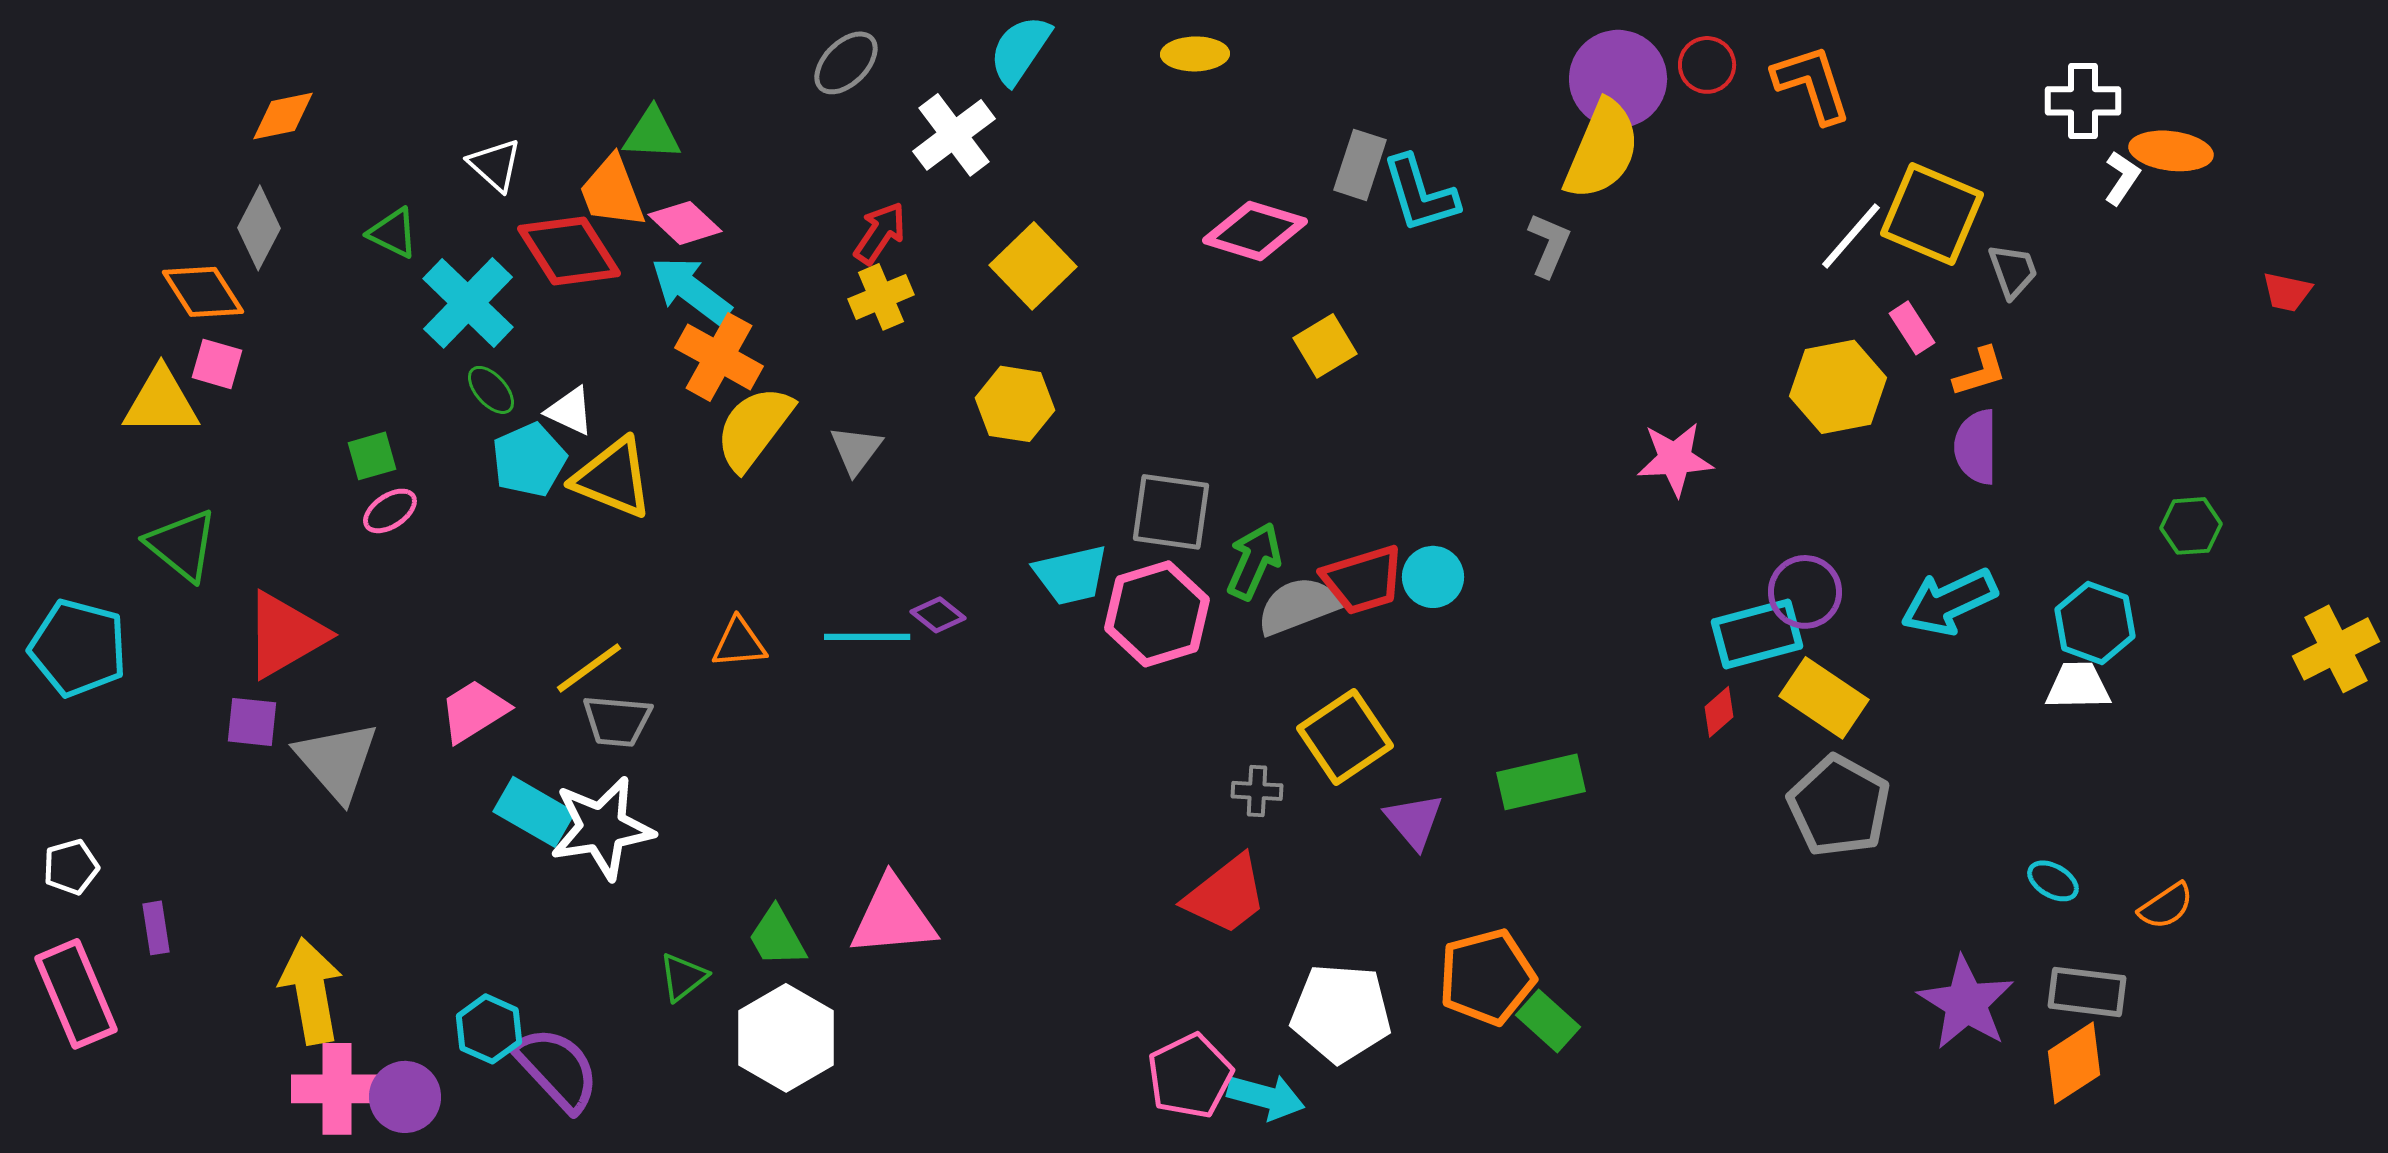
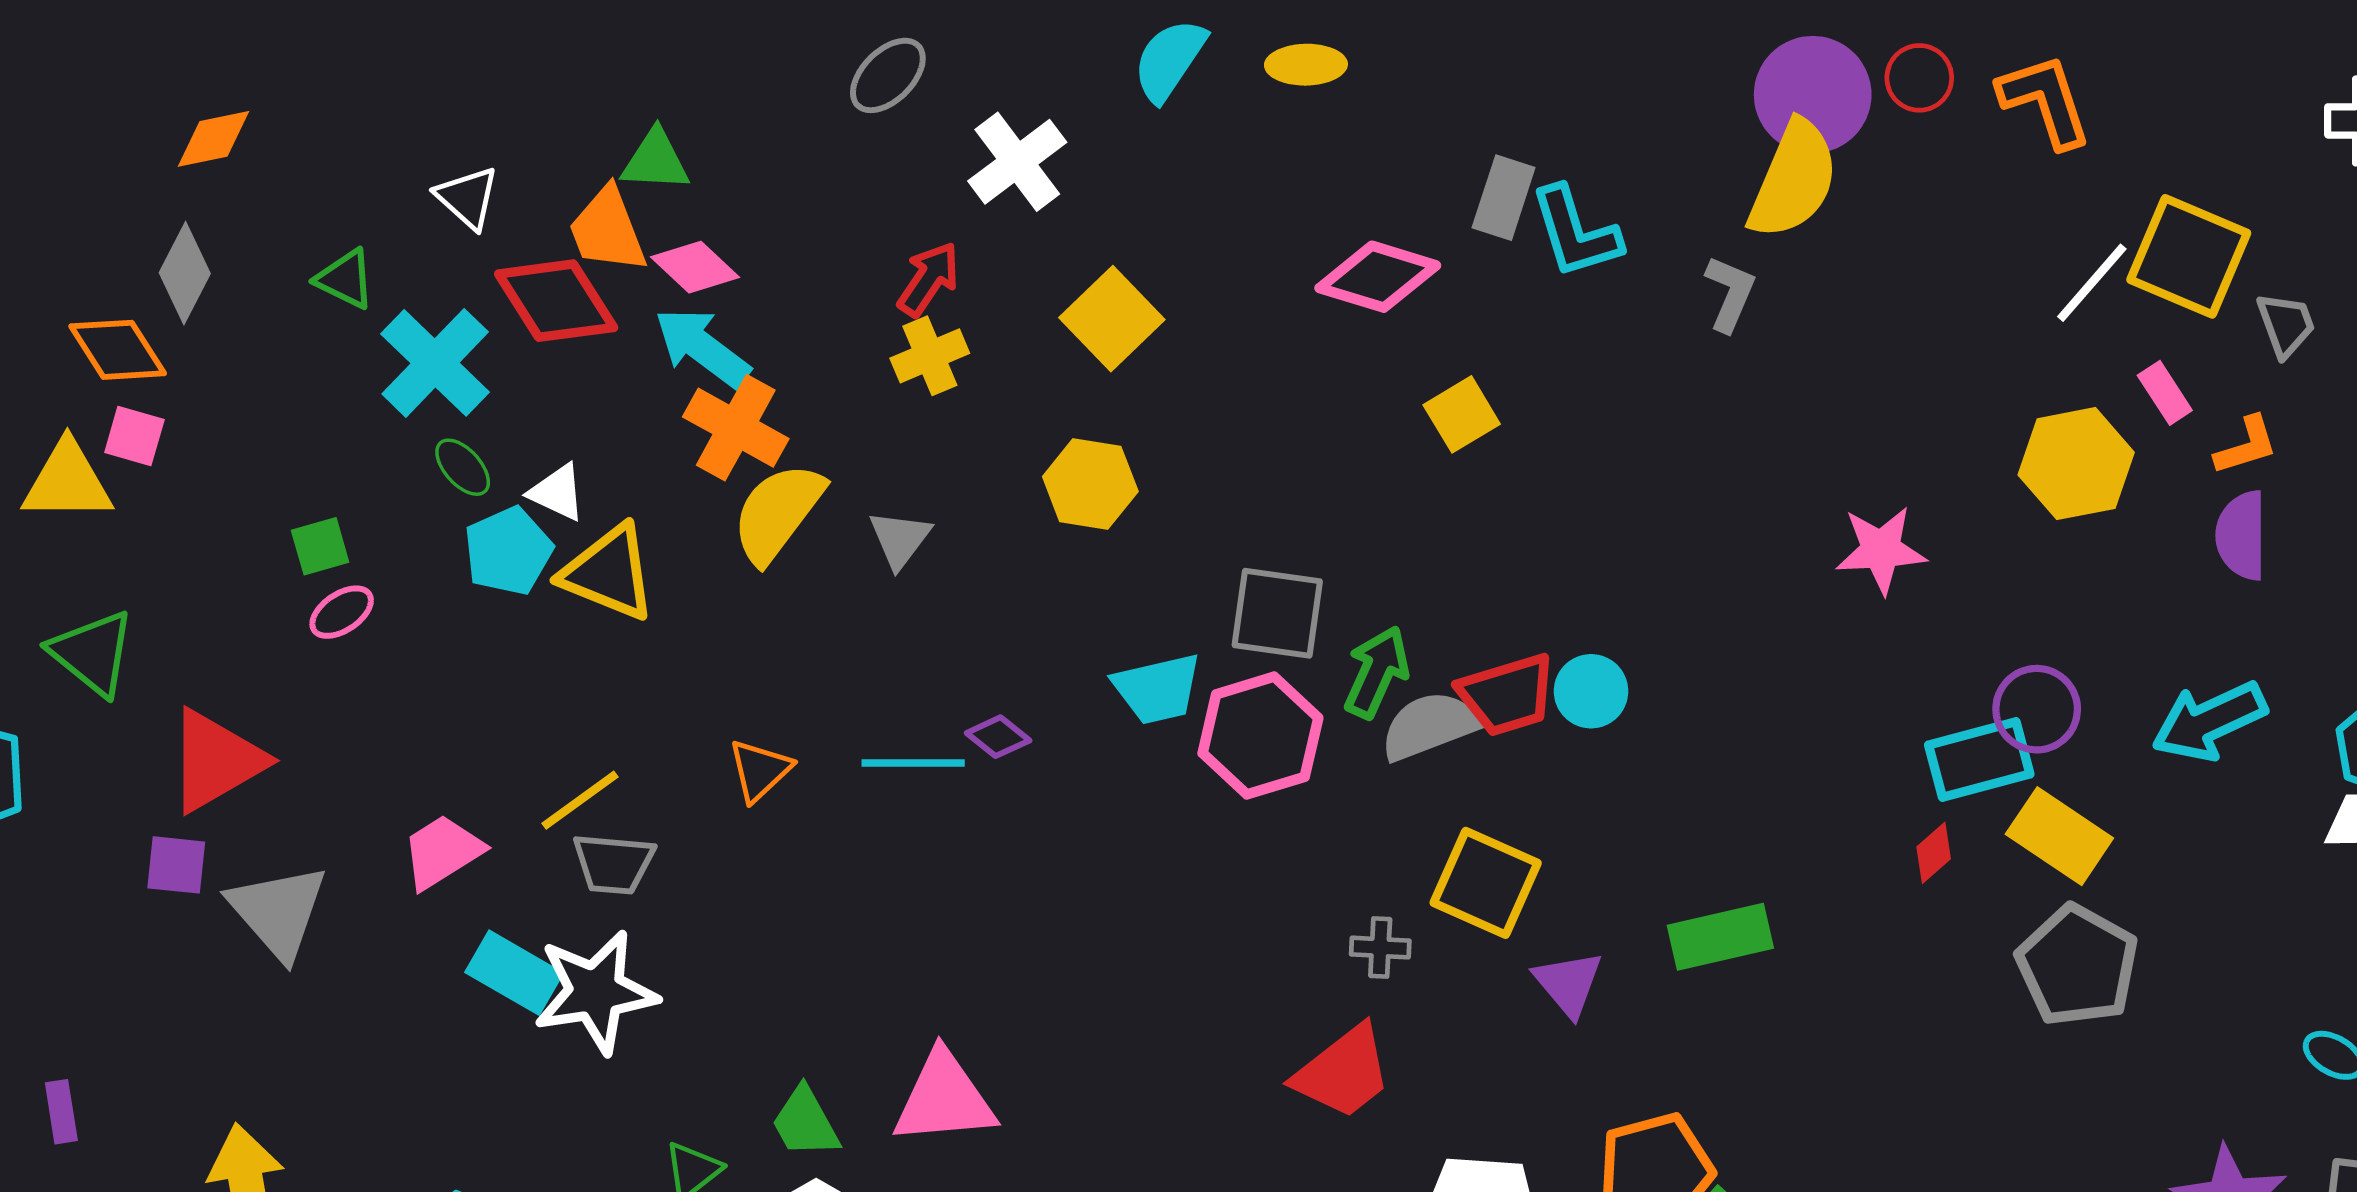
cyan semicircle: (1020, 50) -> (1169, 60), moved
orange triangle: (739, 643) -> (760, 770), turned -38
yellow square: (1345, 737) -> (1486, 883), turned -32

